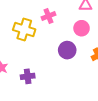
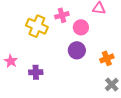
pink circle: (82, 28) -> (81, 27), moved

